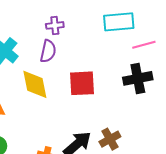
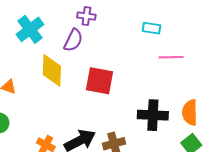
cyan rectangle: (119, 22) -> (151, 28), size x0.6
black cross: (138, 78) -> (153, 115), moved

